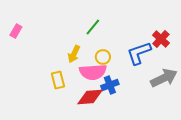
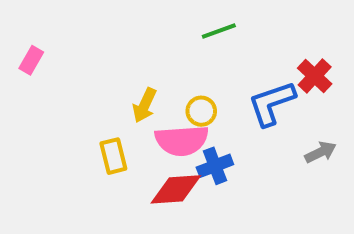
green line: (93, 27) -> (219, 31), moved, turned 30
gray arrow: (164, 78) -> (320, 152), size x0.6

